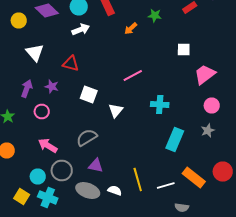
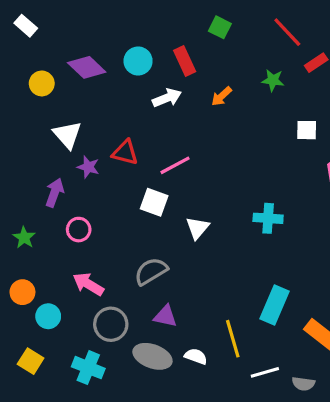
green star: (155, 16) -> (273, 80), moved
white arrow: (81, 30) -> (167, 98), moved
pink line: (133, 76) -> (175, 165), moved
purple star: (52, 86) -> (88, 167), moved
cyan rectangle: (175, 140) -> (274, 305), moved
cyan circle: (38, 176) -> (48, 316), moved
white line: (166, 186) -> (265, 372), moved
yellow square: (22, 196) -> (31, 361), moved

